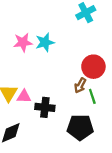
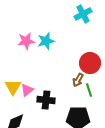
pink triangle: (24, 96) -> (27, 90), turned -40

